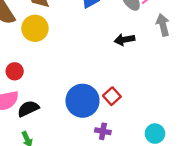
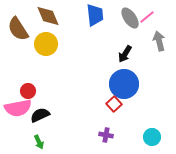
black arrow: (124, 40) -> (125, 54), turned -48
red circle: (15, 71) -> (28, 91), moved
blue circle: (83, 101) -> (124, 84), moved

